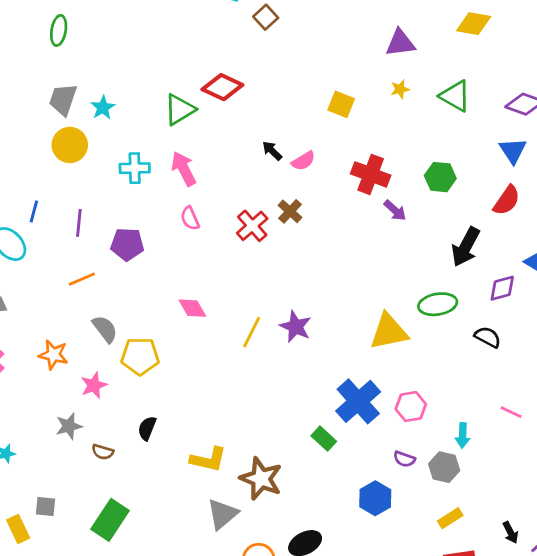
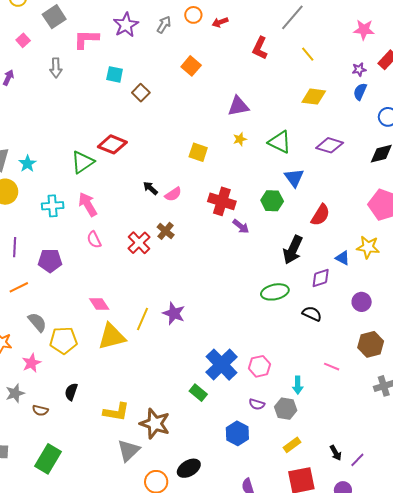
yellow diamond: (474, 24) -> (314, 97), moved
blue triangle: (513, 151) -> (294, 178), moved
yellow triangle: (389, 332) -> (112, 337), moved

